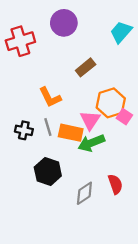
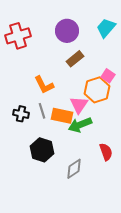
purple circle: (64, 23) -> (67, 31), moved
pink square: (124, 117) -> (108, 76), moved
red semicircle: (115, 184) -> (106, 152), moved

